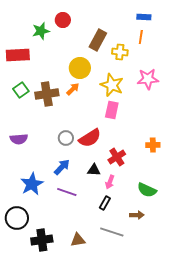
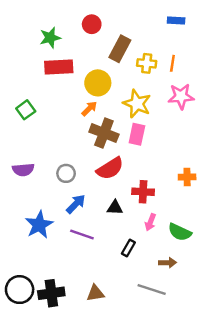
red circle: (63, 20) -> (92, 24), moved
orange line: (141, 37) -> (172, 63), moved
red rectangle: (18, 55) -> (59, 67), moved
brown cross: (47, 94) -> (104, 133), moved, turned 30
gray circle: (66, 138) -> (66, 173), moved
red cross: (117, 157) -> (143, 192), turned 36
pink arrow: (110, 182) -> (150, 222), moved
black circle: (17, 218) -> (20, 290), moved
gray line: (112, 232) -> (152, 290), moved

